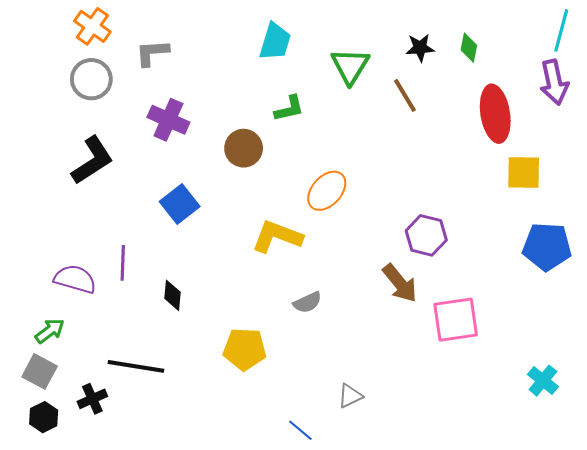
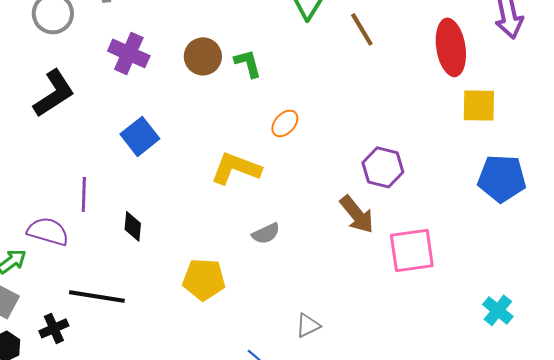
green L-shape: (289, 109) -> (248, 63), moved, turned -92
brown circle: (244, 148) -> (203, 56), moved
orange ellipse: (327, 191) -> (285, 123), size x0.7
purple semicircle: (75, 279) -> (48, 231), moved

